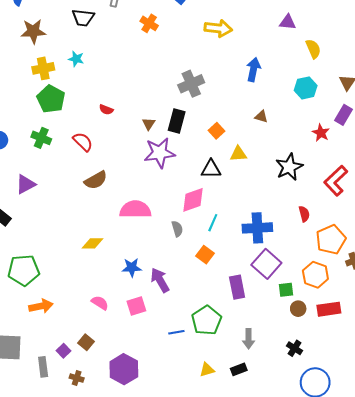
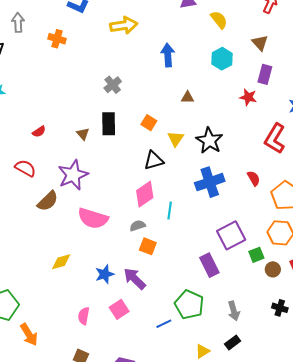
gray cross: (191, 84) -> (113, 85), size x0.7
red semicircle: (106, 110) -> (39, 132), turned -40
purple star: (160, 153) -> (73, 175), moved
yellow triangle: (238, 154) -> (176, 139), turned -36
black star: (289, 167) -> (209, 141), moved
pink semicircle: (135, 209) -> (93, 218), turned -148
blue cross: (257, 228) -> (210, 182), moved
gray semicircle: (177, 229) -> (138, 226), turned -77
orange square: (205, 255) -> (148, 246), moved
purple square: (266, 264) -> (231, 235), turned 36
pink semicircle: (100, 303) -> (84, 316), turned -96
orange arrow: (41, 306) -> (29, 335), turned 85

